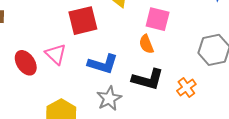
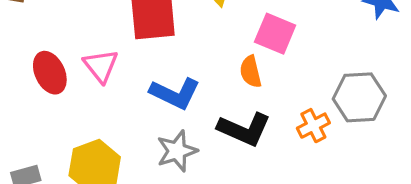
orange cross: (186, 88) -> (313, 126), moved

